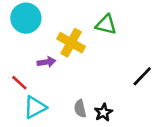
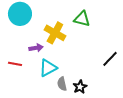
red line: (19, 83) -> (15, 64), turned -32
cyan triangle: (35, 107) -> (48, 68), moved

